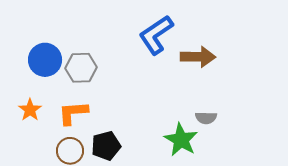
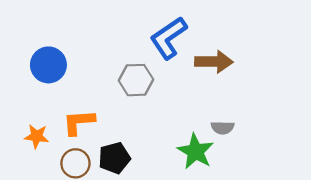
gray hexagon: (81, 68) -> (136, 80), moved
orange star: (30, 110) -> (37, 136), moved, turned -30

